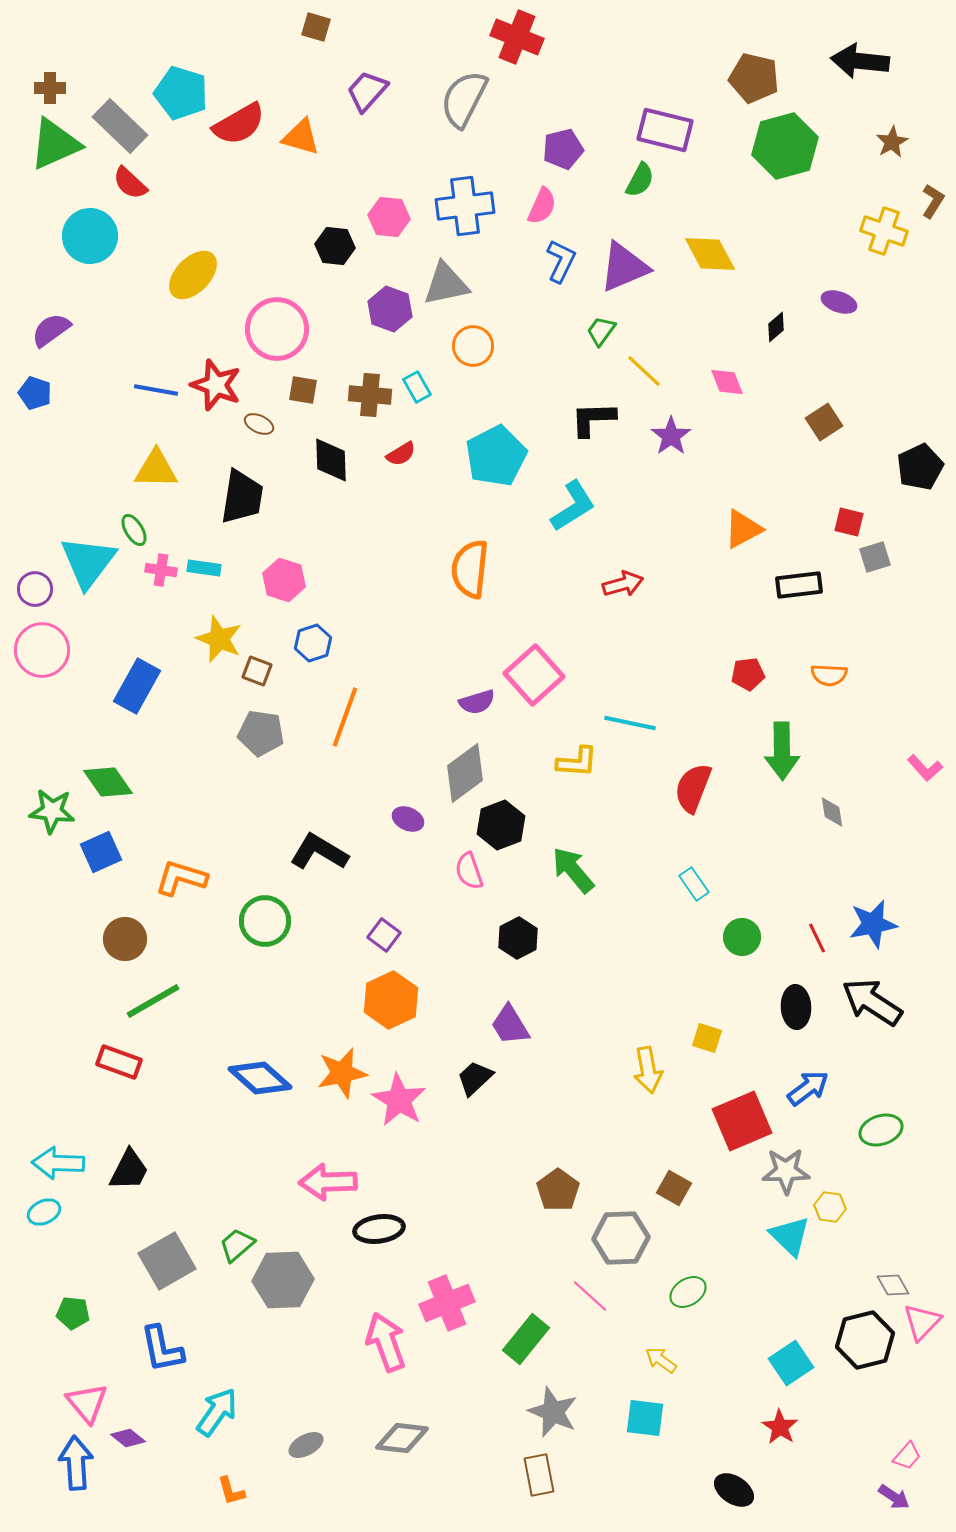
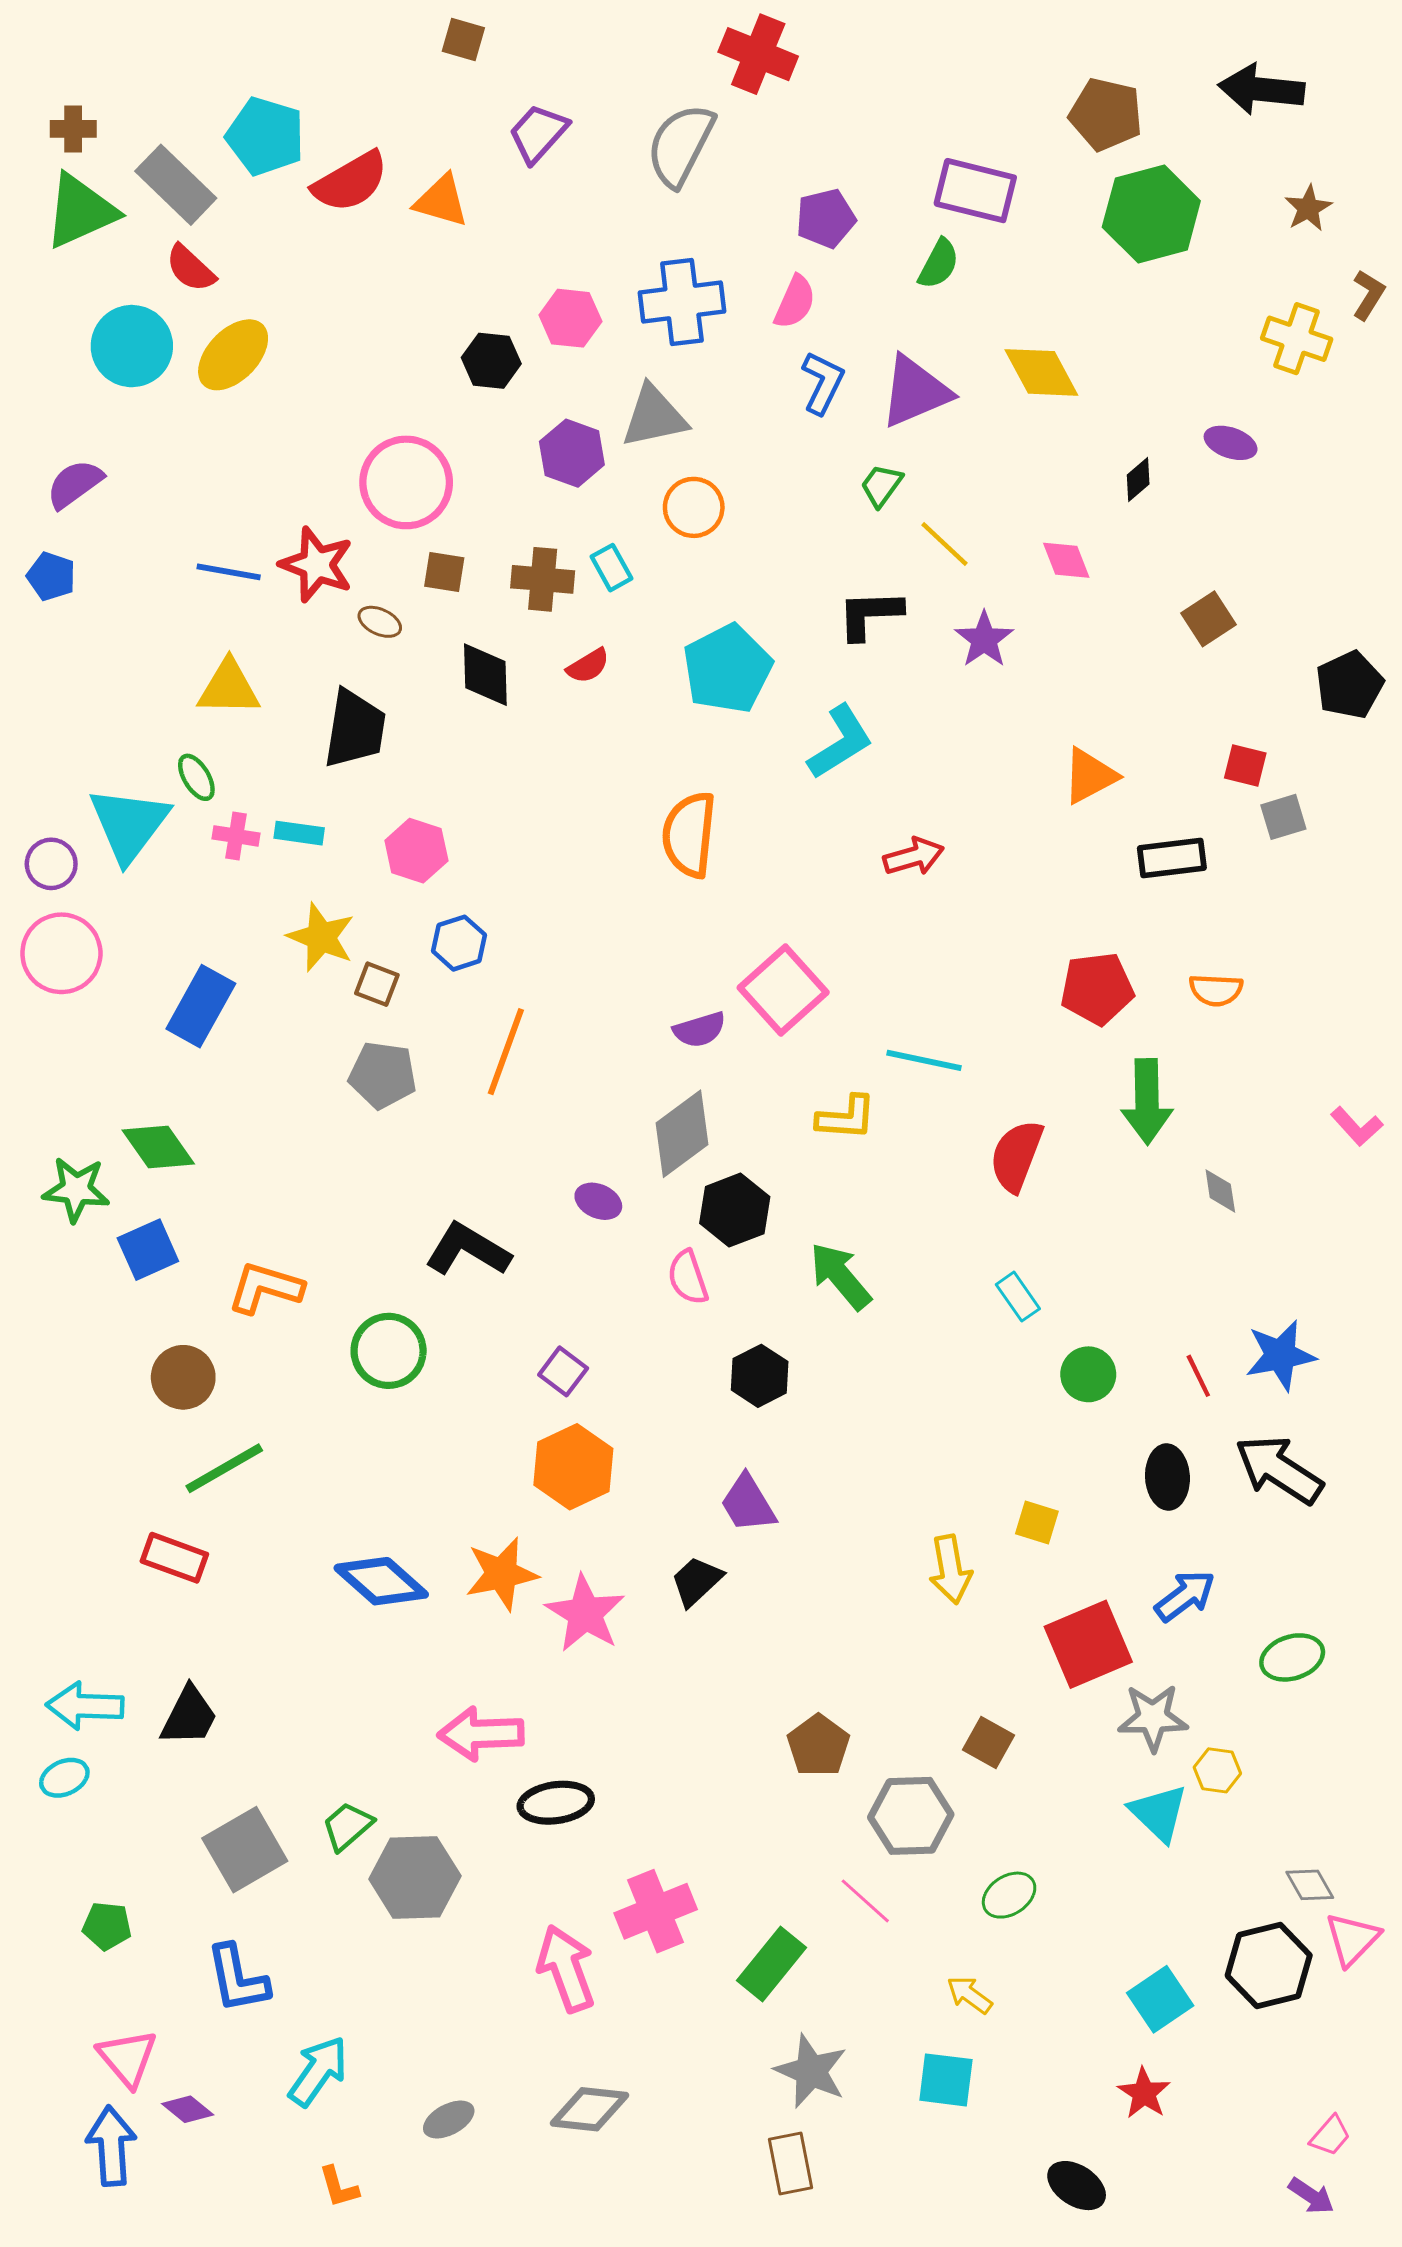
yellow ellipse: (193, 275) -> (233, 355), moved
red pentagon: (748, 674) -> (1097, 989), size x1.5

